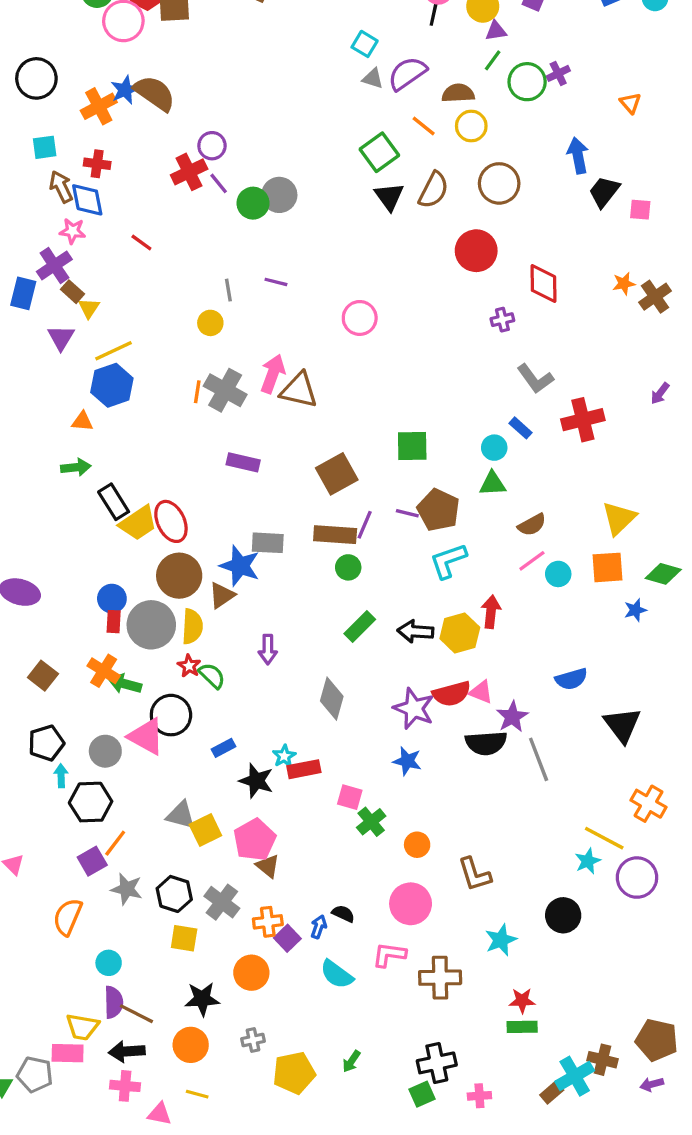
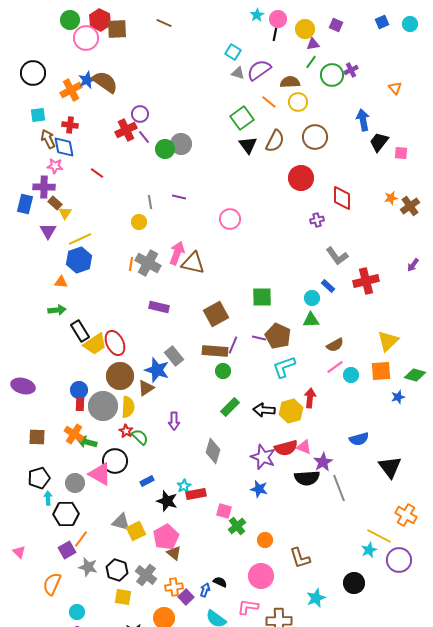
purple cross: (54, 265) -> (44, 187), turned 35
gray rectangle: (268, 543) -> (174, 356), turned 48
brown square: (43, 676) -> (37, 437), turned -36

